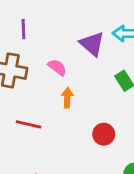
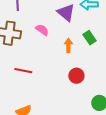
orange arrow: (67, 98) -> (68, 45), moved

